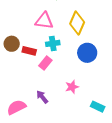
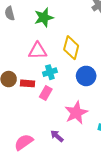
pink star: (72, 87) -> (76, 113), size x1.6
purple arrow: (42, 97) -> (57, 136), moved

